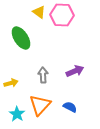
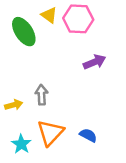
green ellipse: (21, 38) -> (24, 32), moved
purple arrow: (75, 71) -> (95, 62), moved
gray arrow: (43, 75) -> (42, 95), moved

